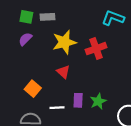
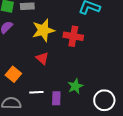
red cross: (96, 49) -> (73, 36), turned 30
purple rectangle: (78, 100) -> (56, 98), moved

